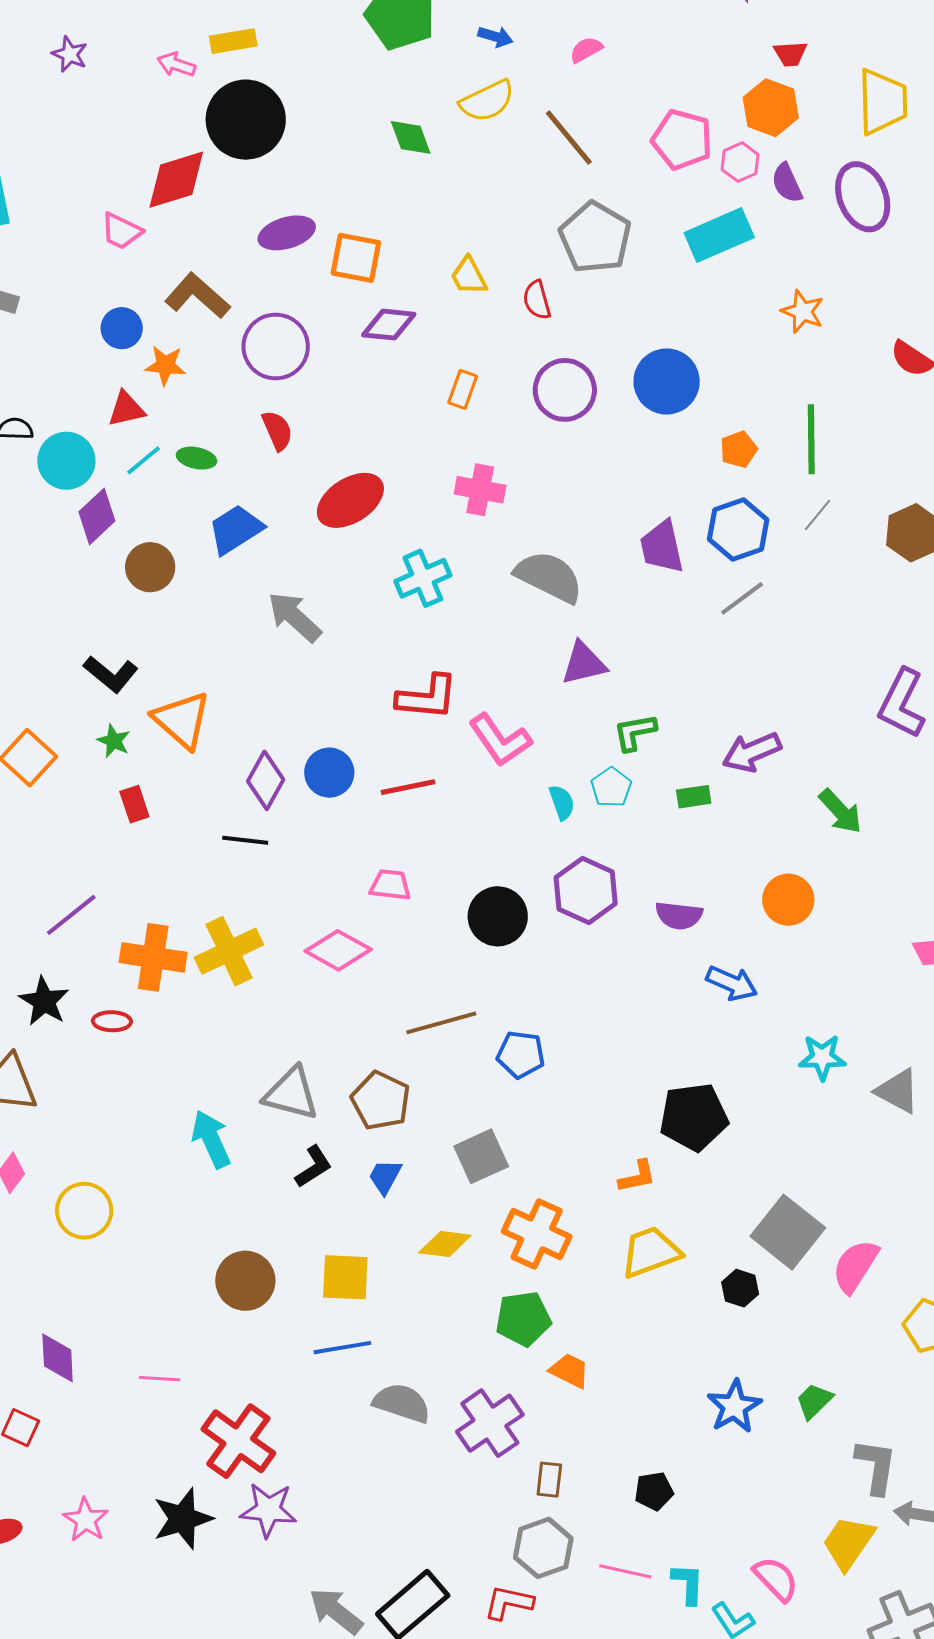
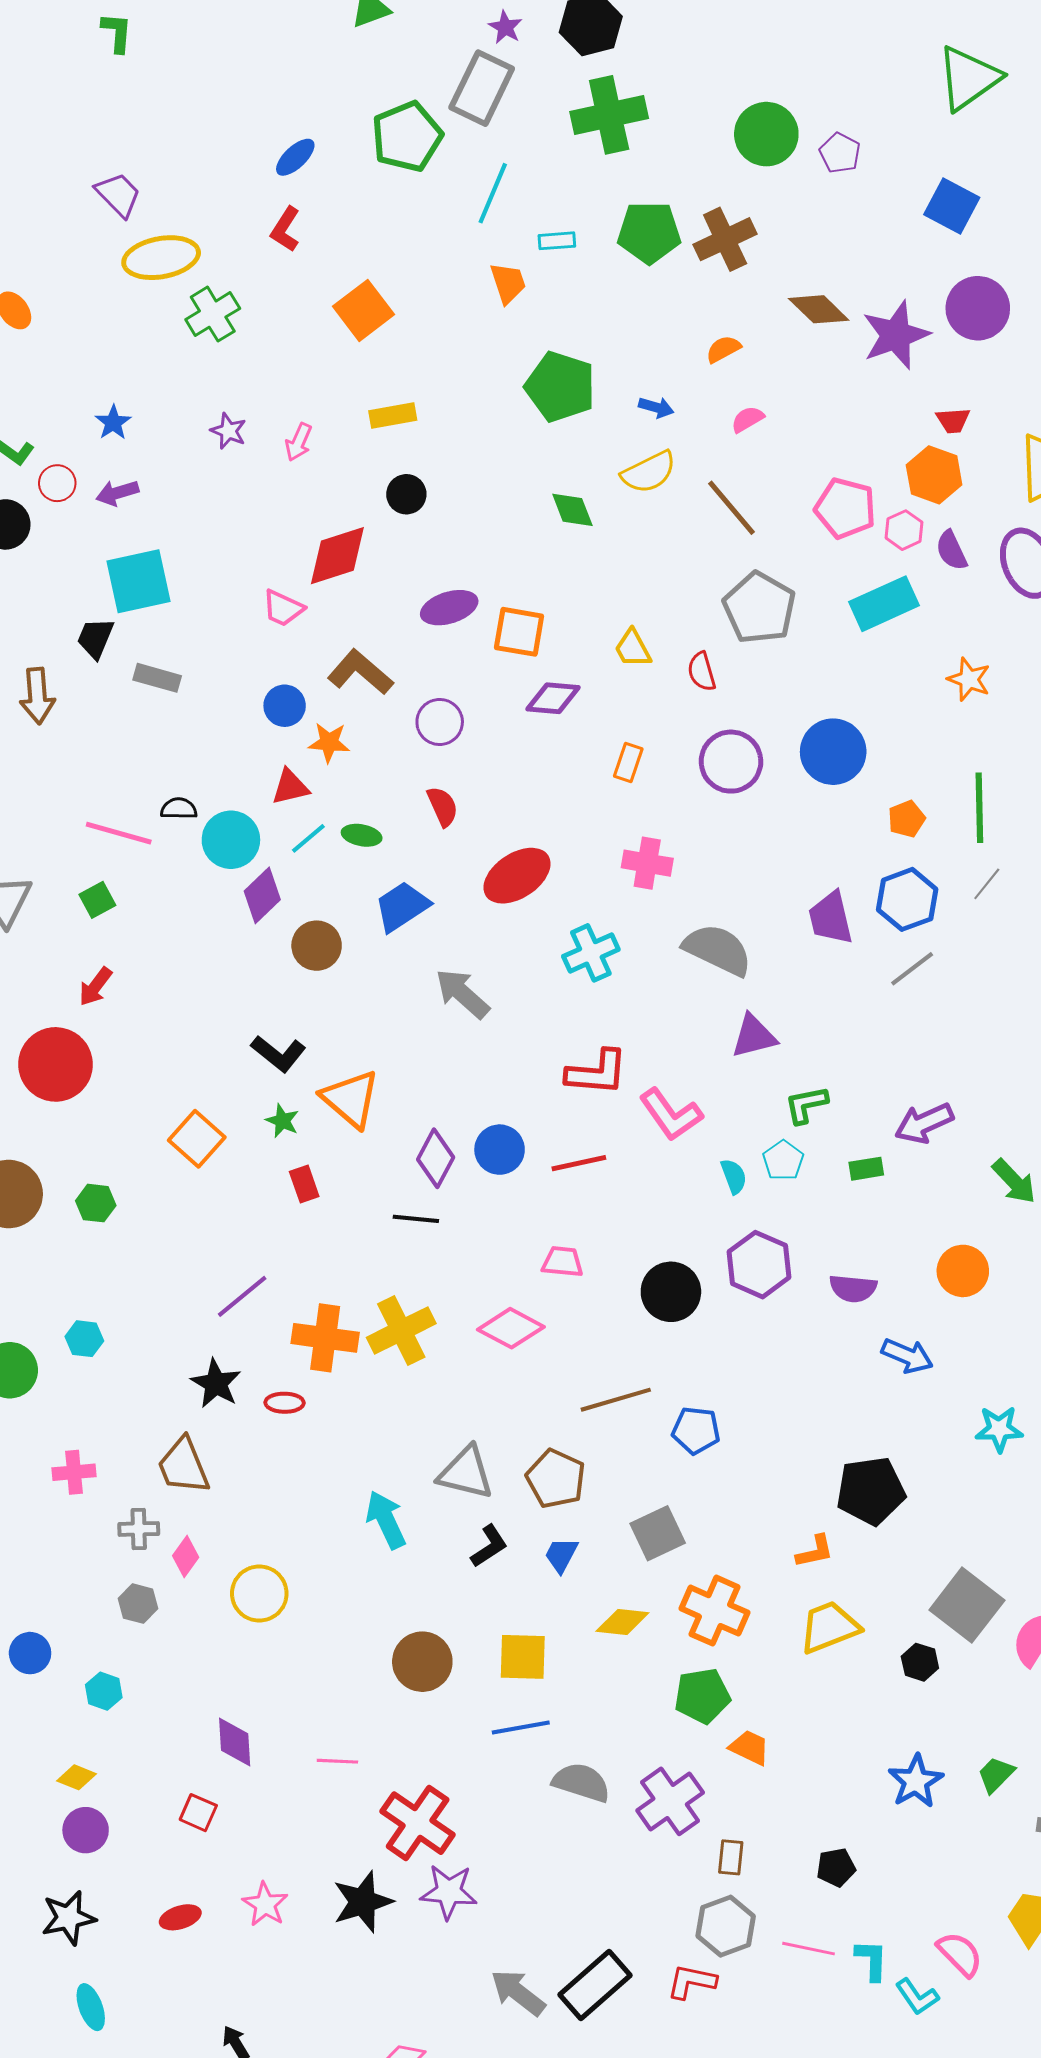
pink arrow: (176, 65) -> (299, 442), moved, turned -84
black circle: (246, 120) -> (406, 494), size x0.5
purple circle: (276, 346) -> (440, 722), size x0.7

